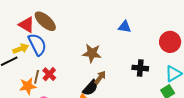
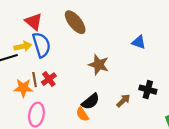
brown ellipse: (45, 21) -> (75, 22), moved
brown line: (37, 77) -> (35, 80), turned -32
brown arrow: (100, 77) -> (123, 101), moved

